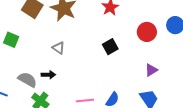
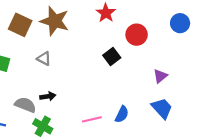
red circle: (147, 32) -> (137, 35), moved
gray triangle: (58, 48) -> (44, 59), moved

